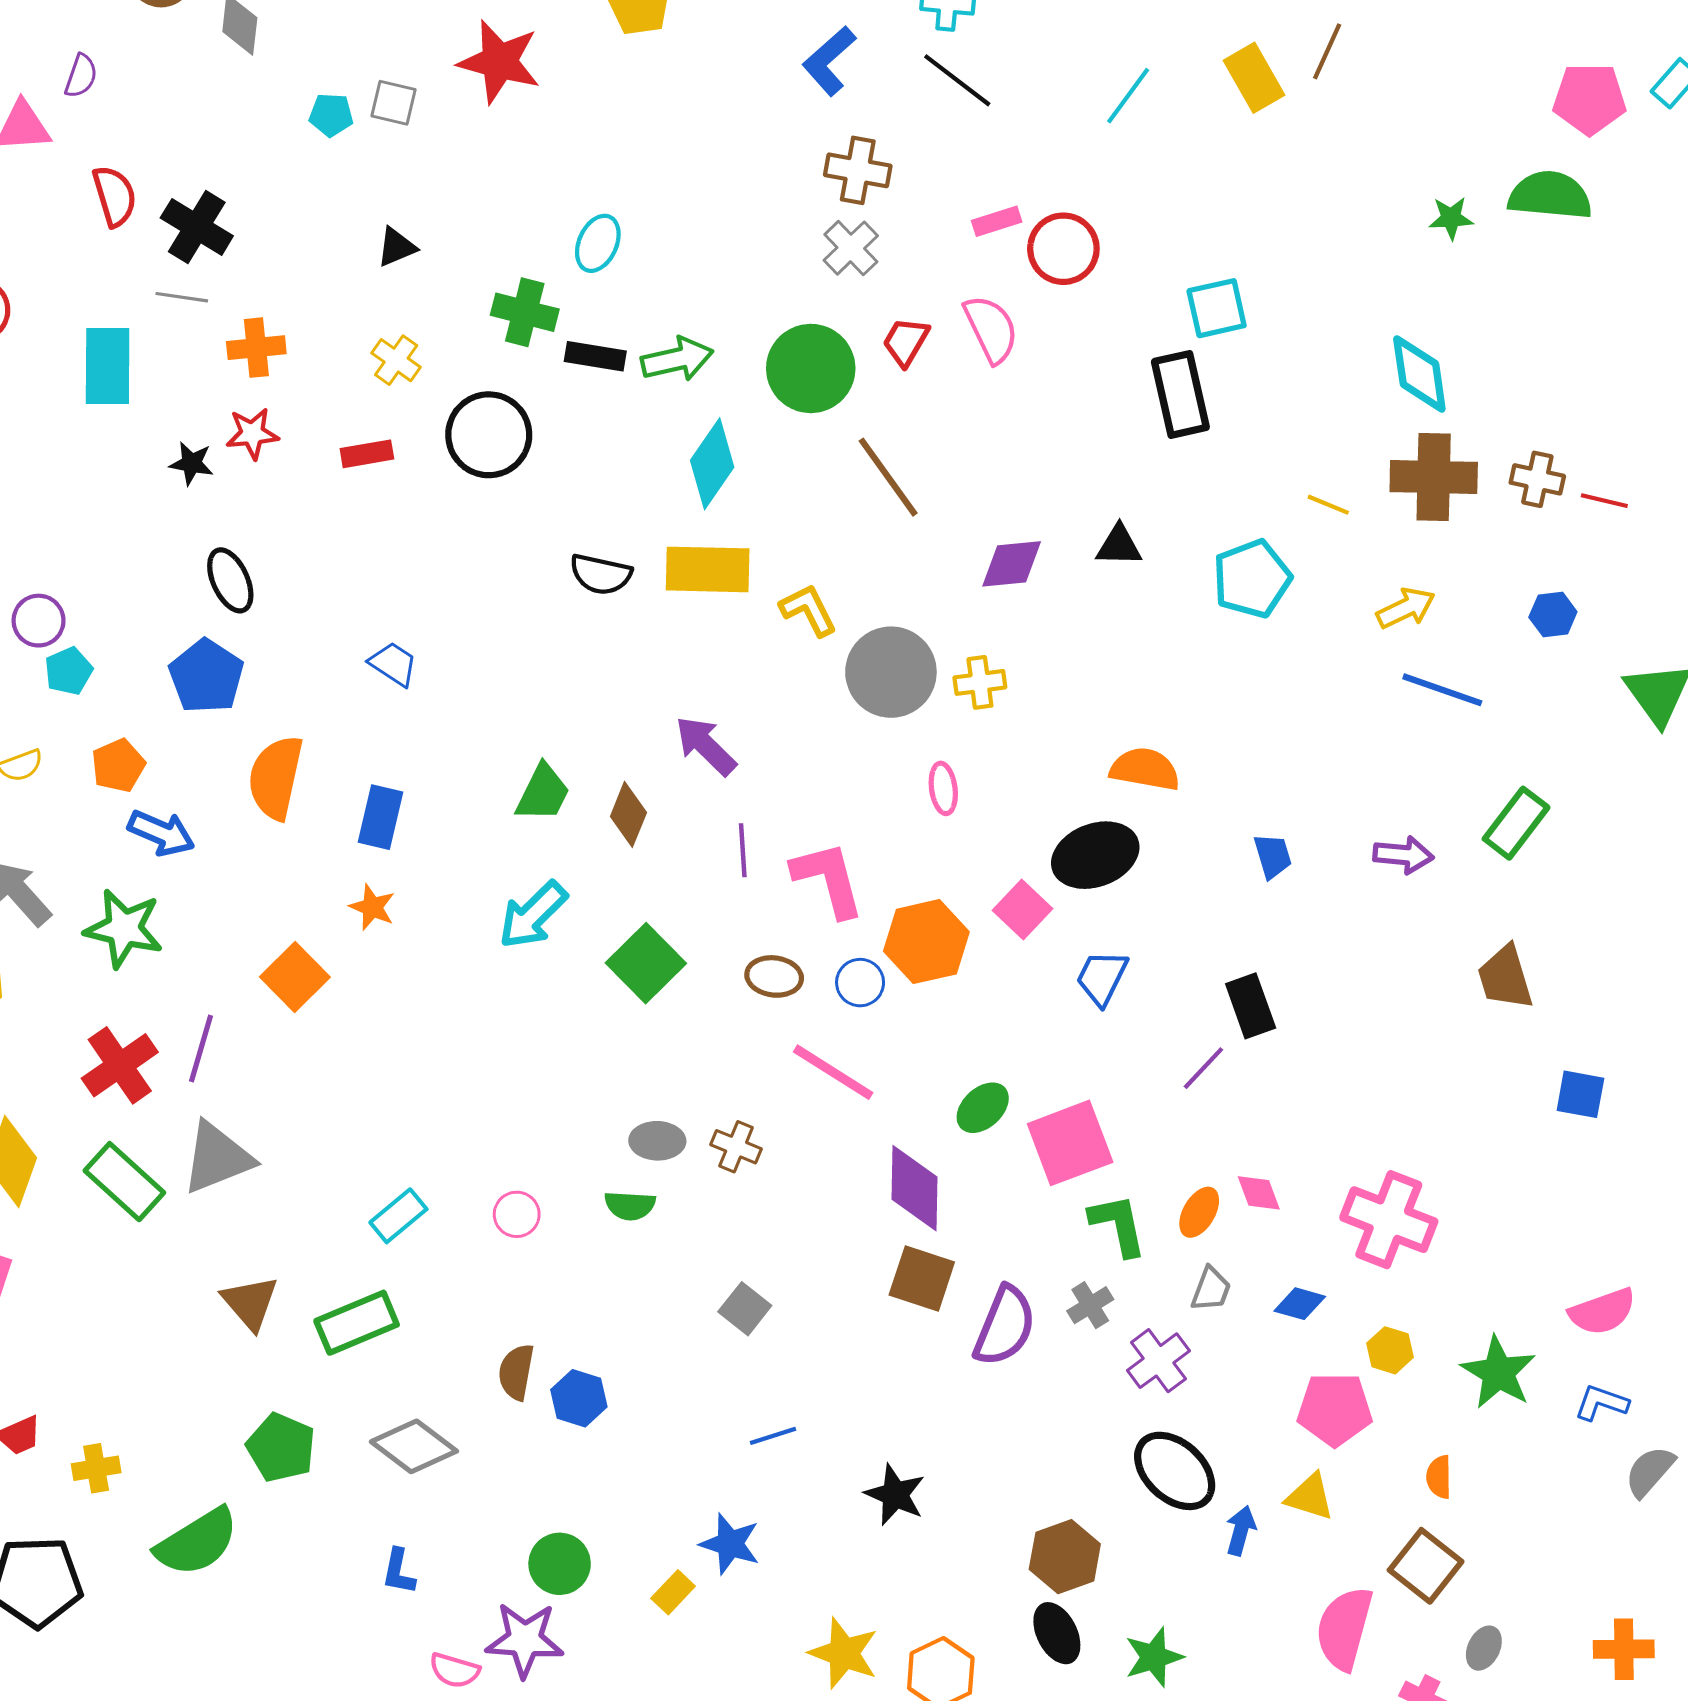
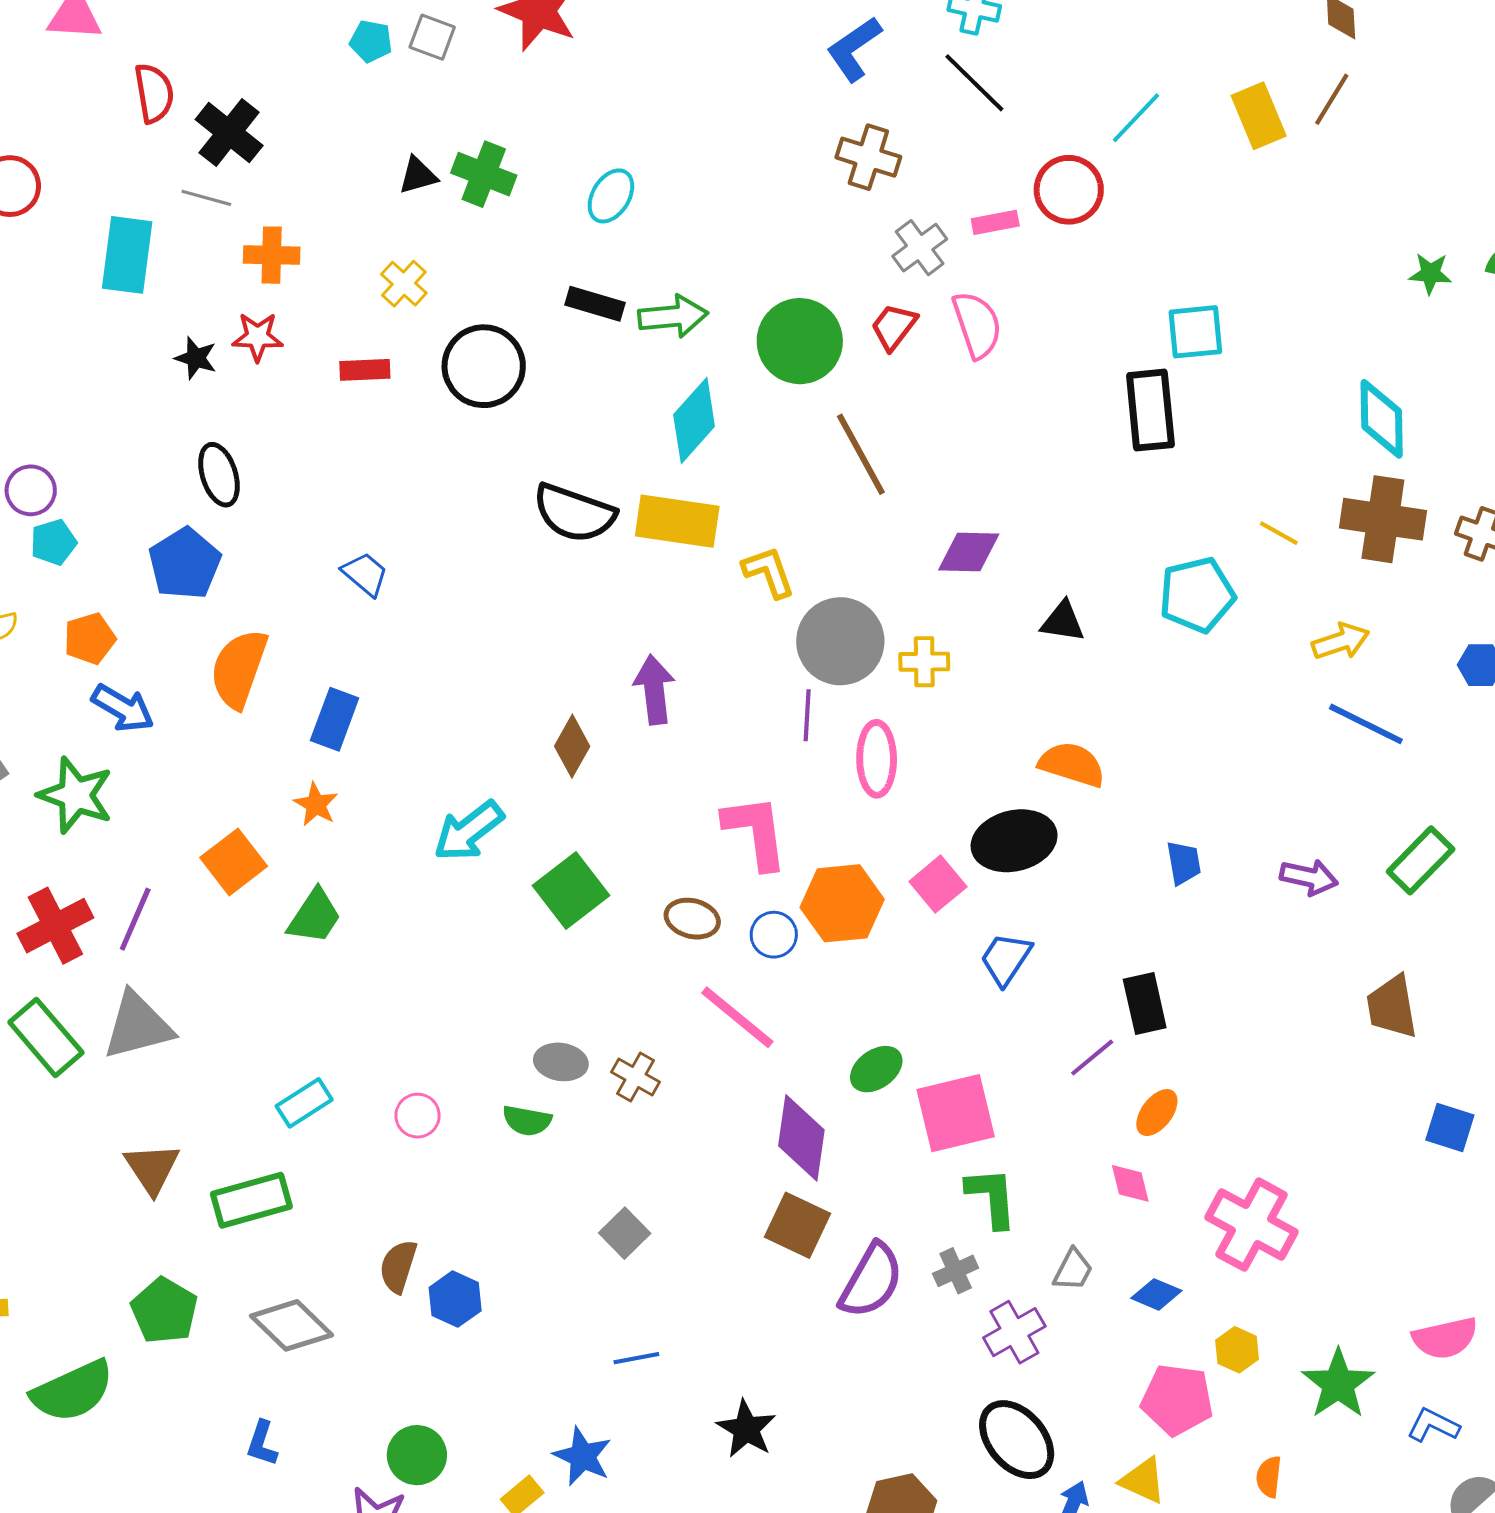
gray cross: (851, 248) -> (920, 248), moved
red circle: (1063, 249) -> (1069, 190), moved
green cross: (525, 312) -> (484, 174), moved
black triangle: (1119, 546) -> (1063, 622), moved
black semicircle: (601, 574) -> (574, 513), size x1.4
purple arrow: (706, 746) -> (654, 690), turned 32
pink ellipse: (943, 788) -> (877, 759), size x1.5
green trapezoid: (543, 793) -> (315, 916), moved
purple line: (743, 850) -> (807, 715), moved
orange ellipse: (1199, 1212) -> (1157, 1113), moved

